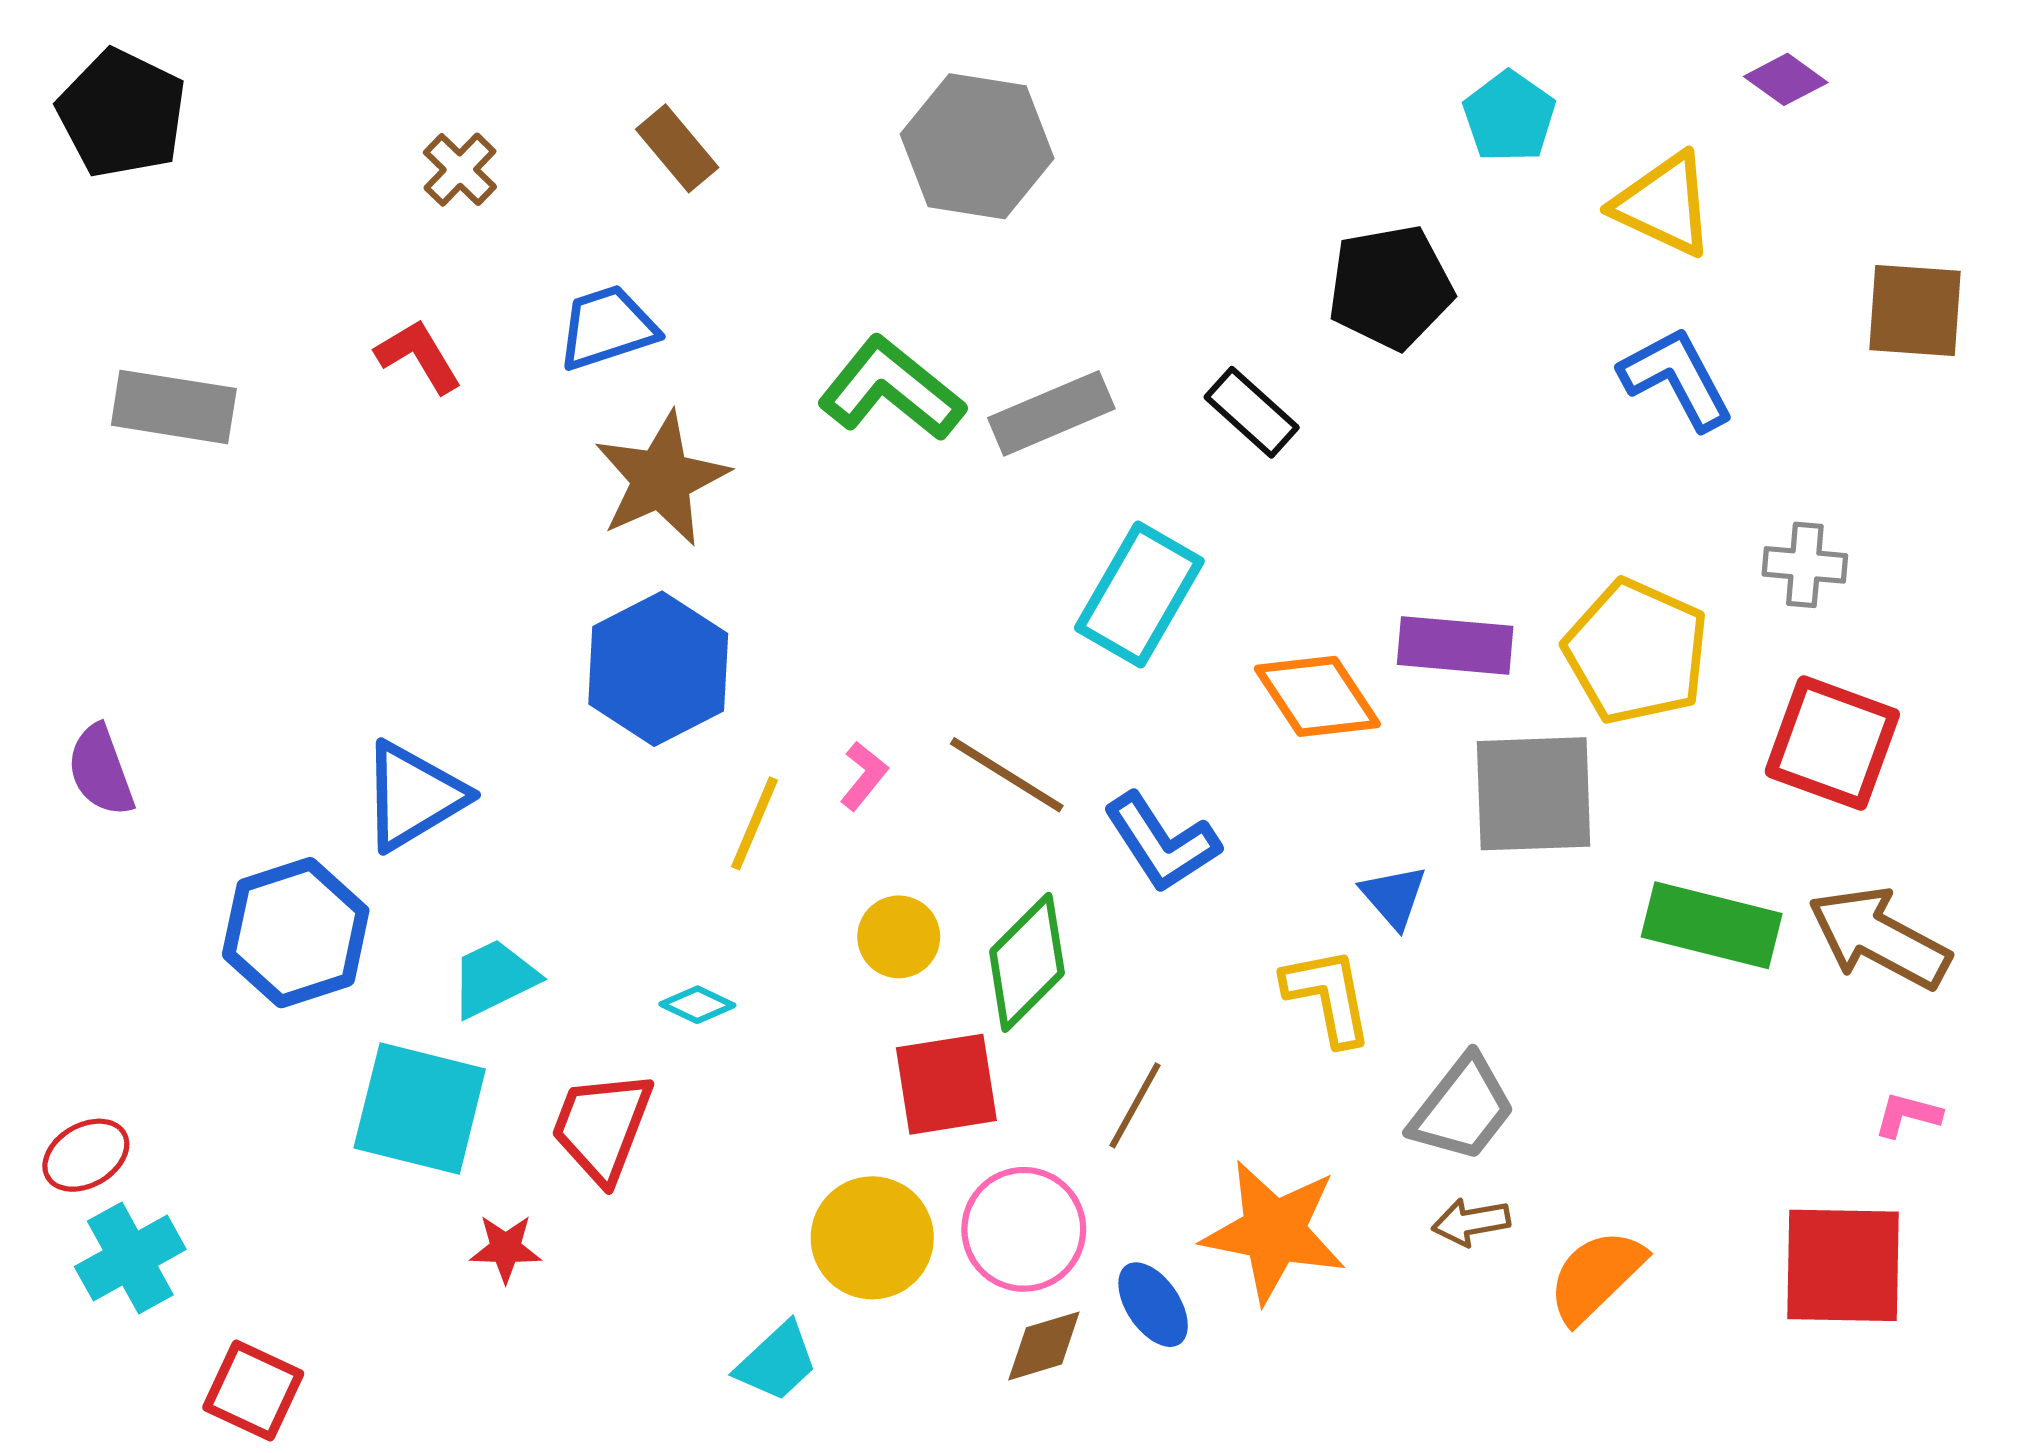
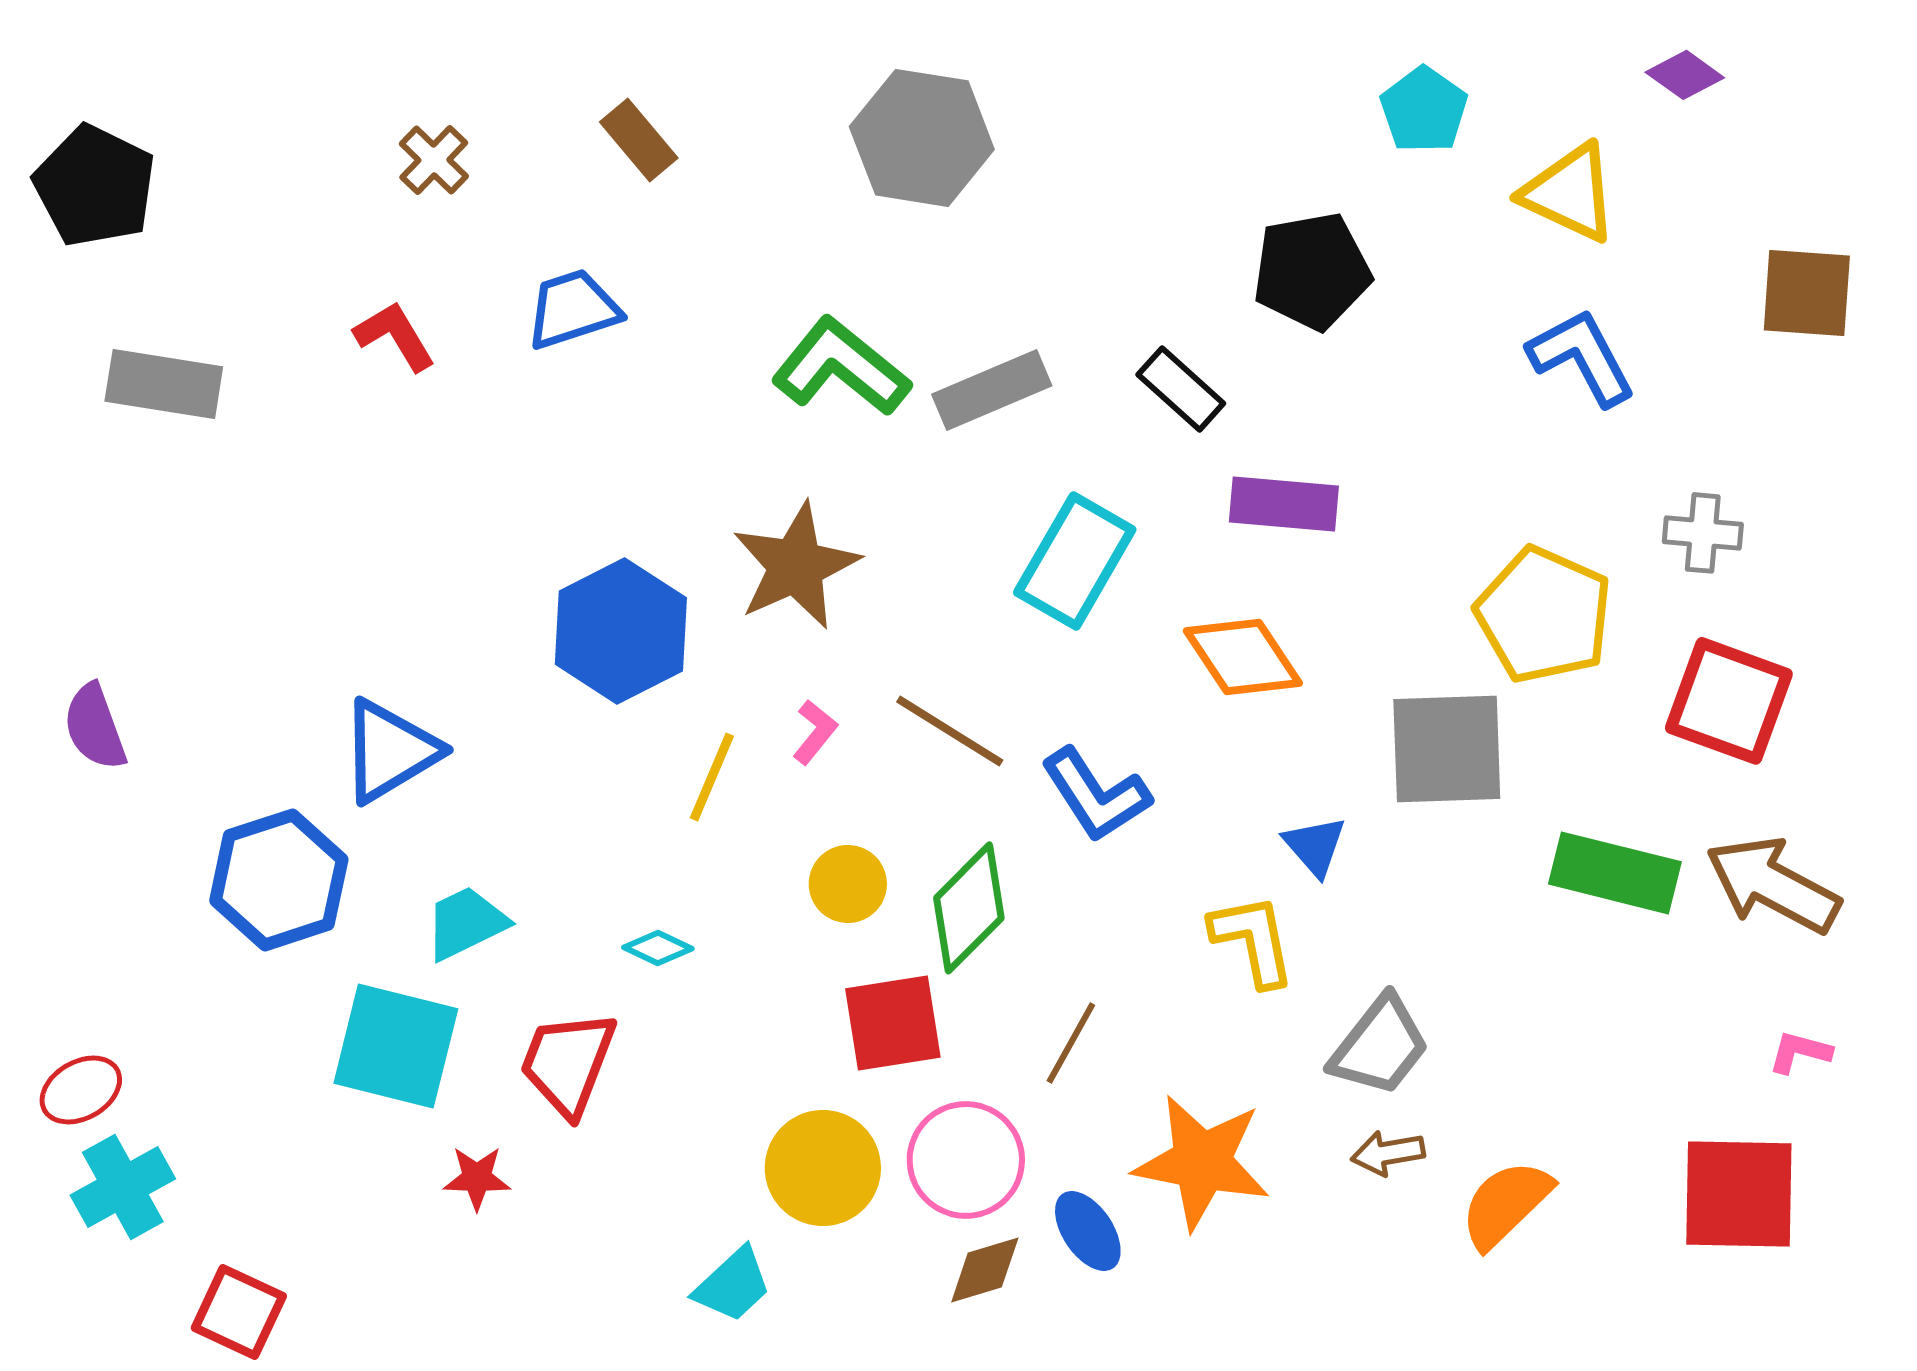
black pentagon: (122, 113) -> (95, 186), moved
brown star: (661, 479) -> (796, 566), moved
purple rectangle: (1455, 645) -> (1284, 504), moved

